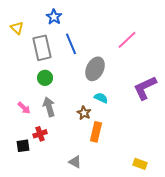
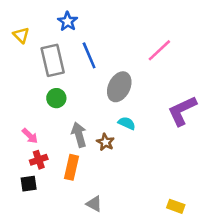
gray arrow: (49, 107) -> (79, 135), moved
orange rectangle: (96, 132) -> (71, 167), moved
red cross: (40, 134) -> (39, 160), moved

